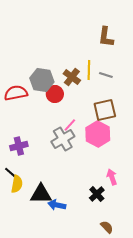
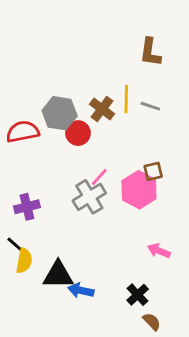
brown square: (105, 110) -> (153, 171), moved, size x0.6
pink arrow: (112, 177) -> (159, 251), turned -49
black cross: (97, 194) -> (138, 295), moved

